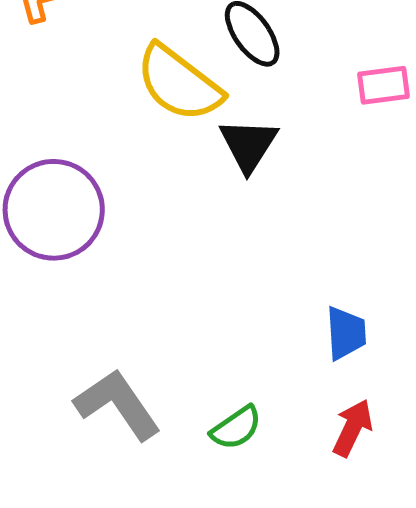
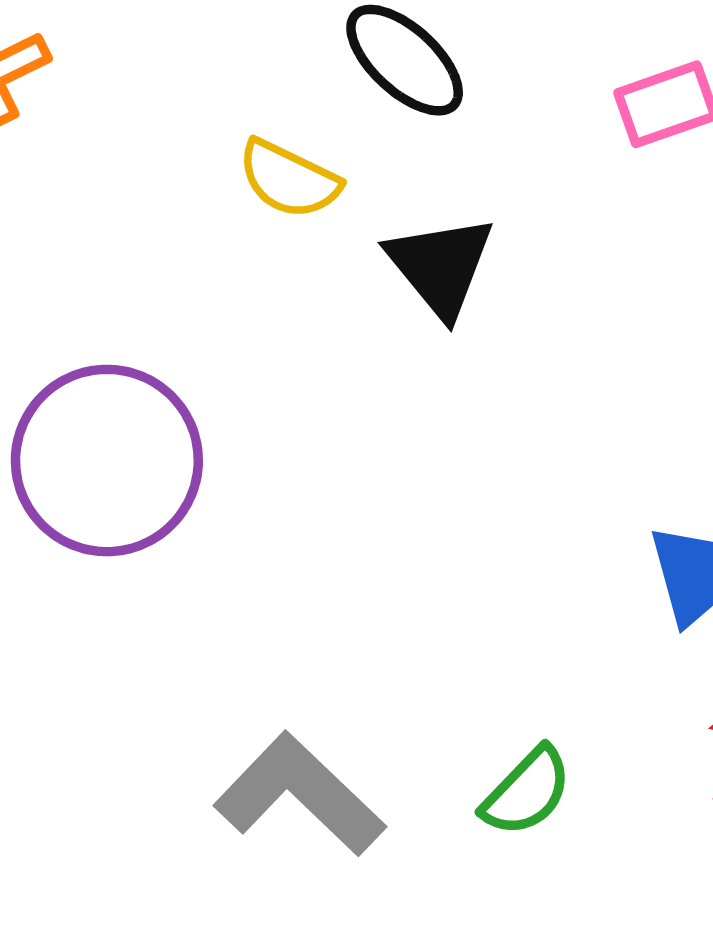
yellow semicircle: (179, 83) -> (289, 179), size x0.6

